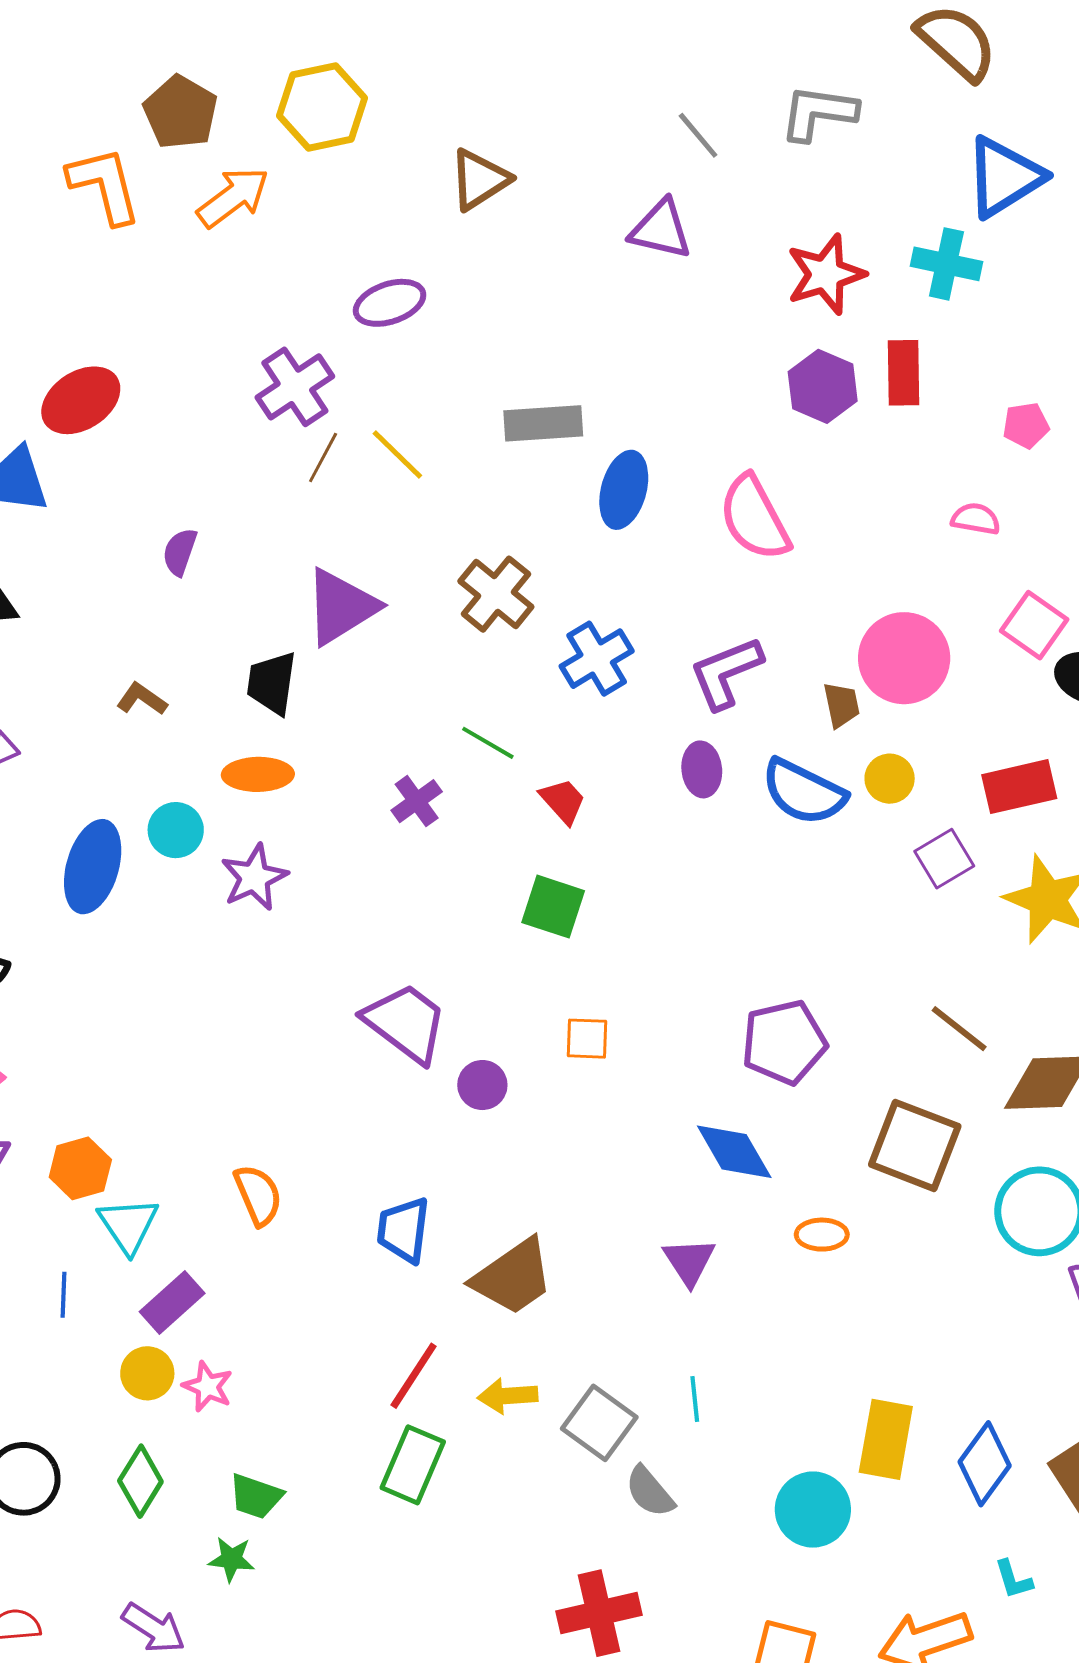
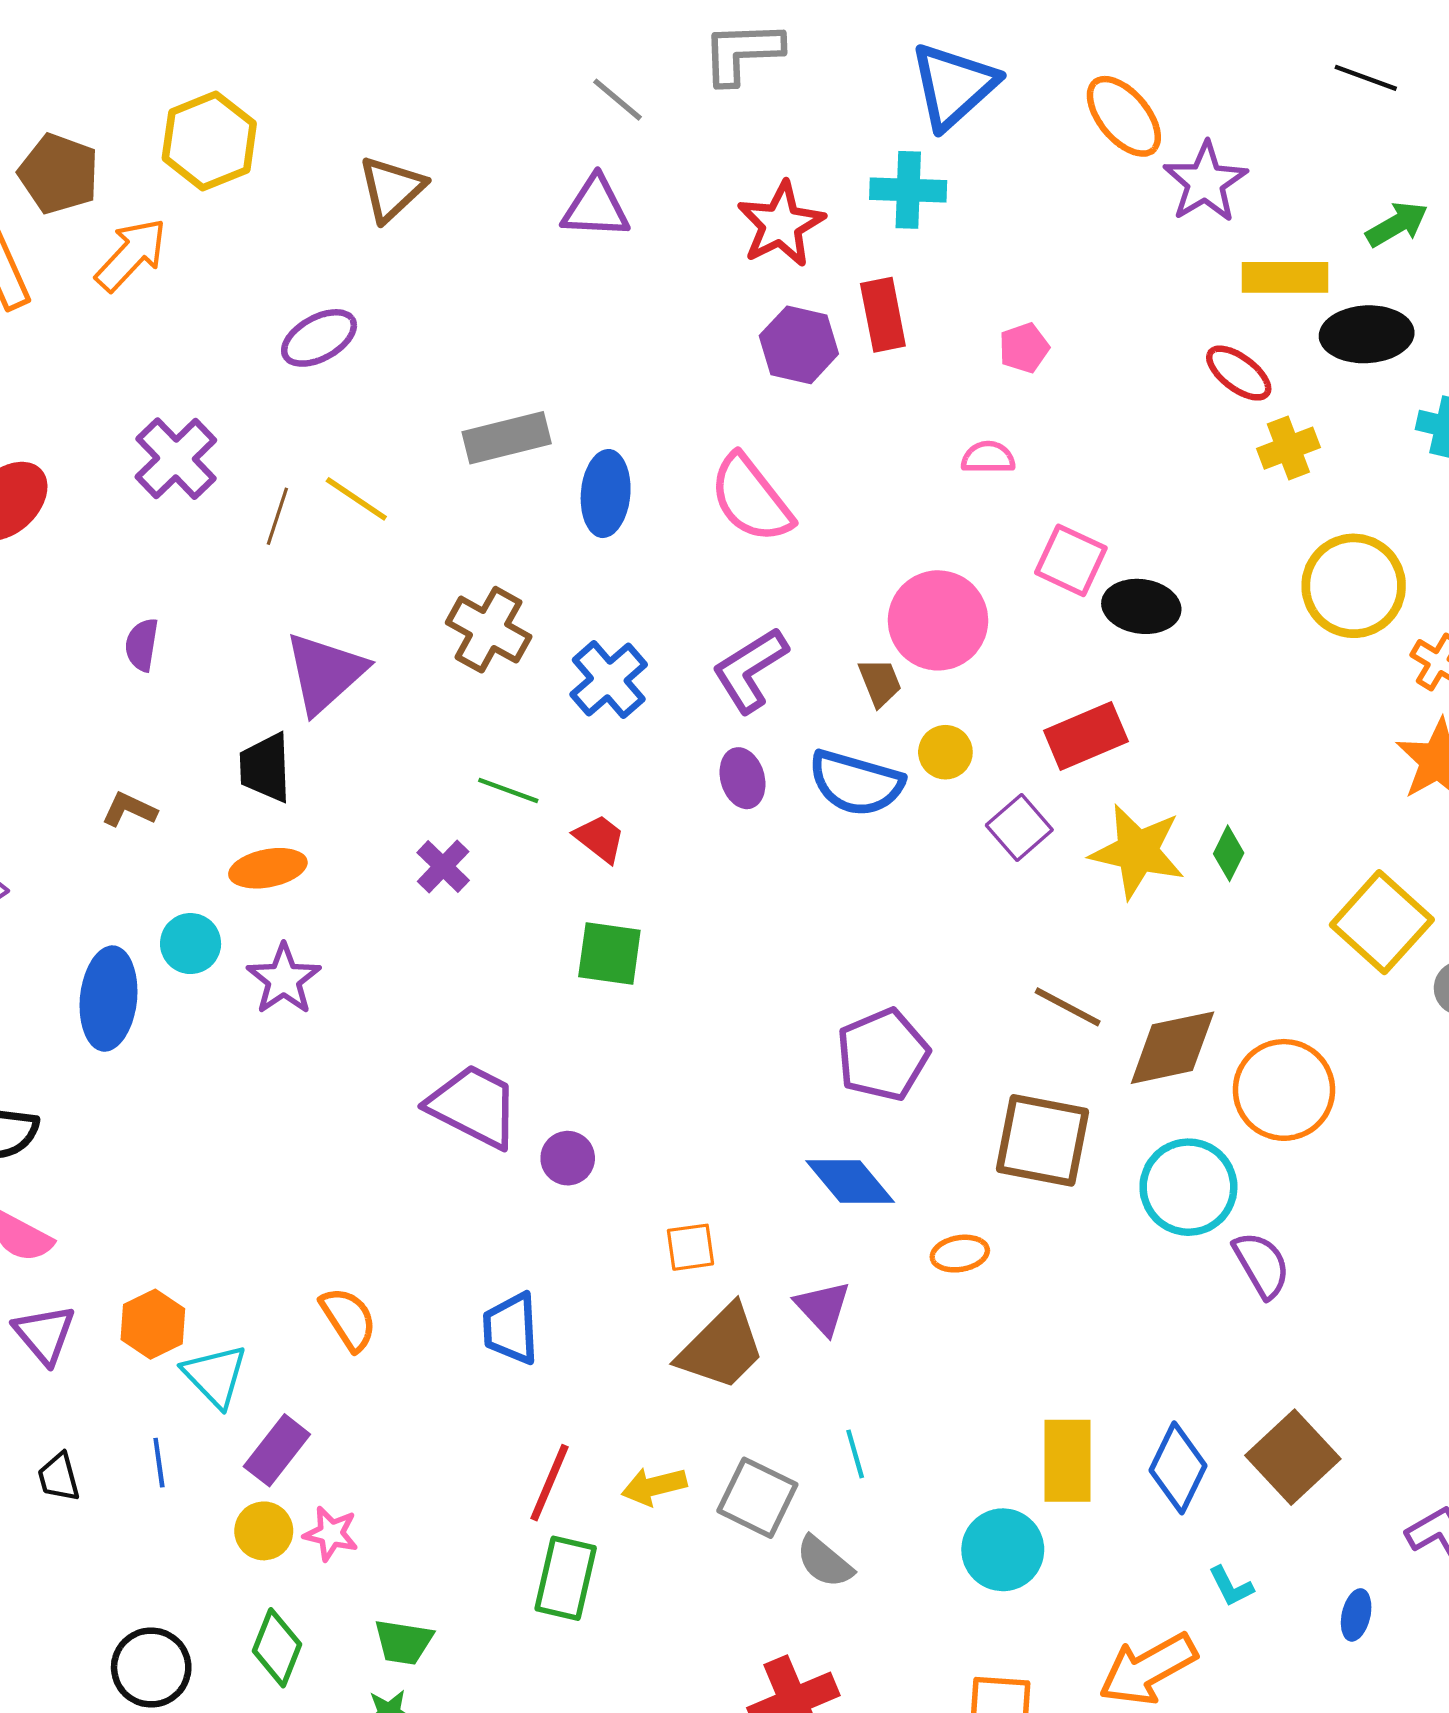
purple cross: (295, 387) -> (176, 459), moved
orange square: (587, 1039) -> (690, 1247), moved
brown trapezoid: (513, 1277) -> (721, 1348), moved

